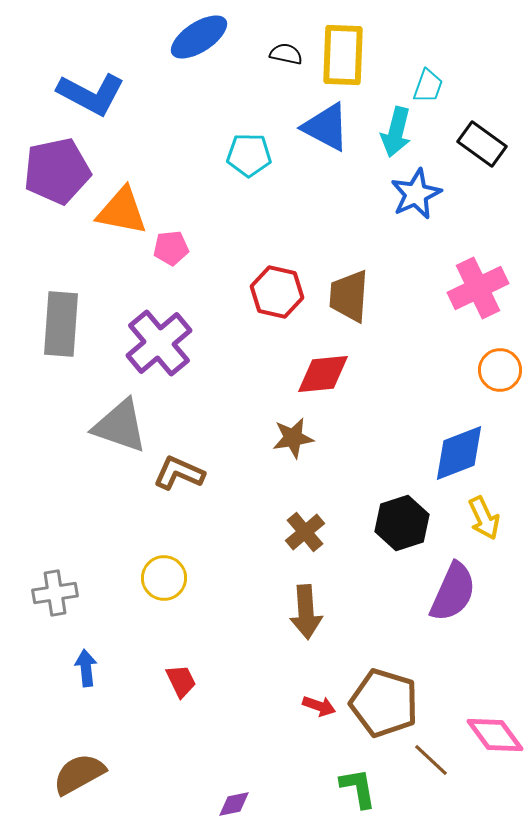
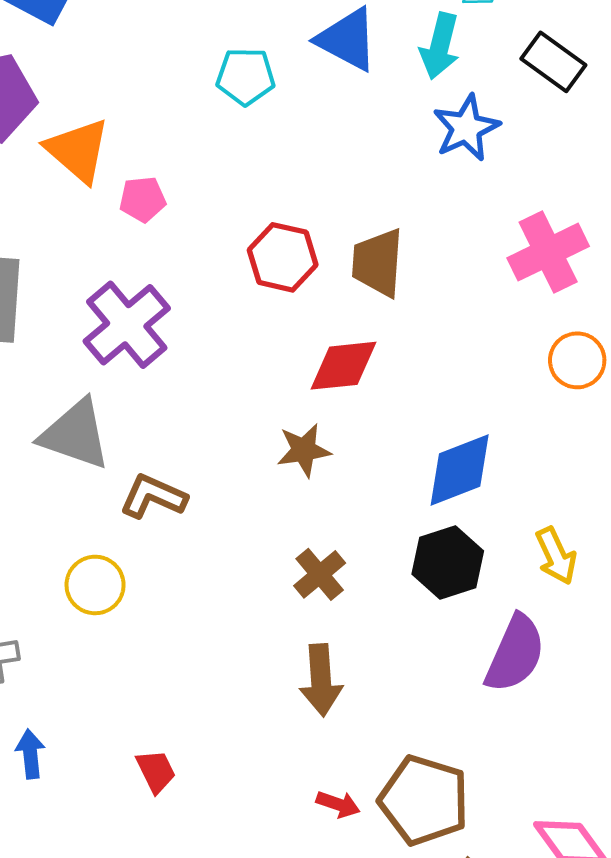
orange triangle: (122, 211) -> (78, 150), turned 30
blue diamond: (459, 453) -> (460, 470), moved
yellow circle: (164, 578) -> (95, 585), moved

